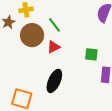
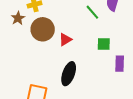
green line: (54, 25) -> (92, 12), moved

